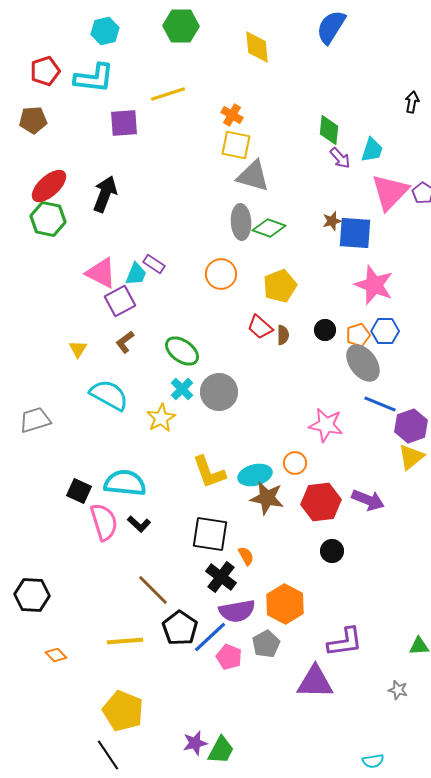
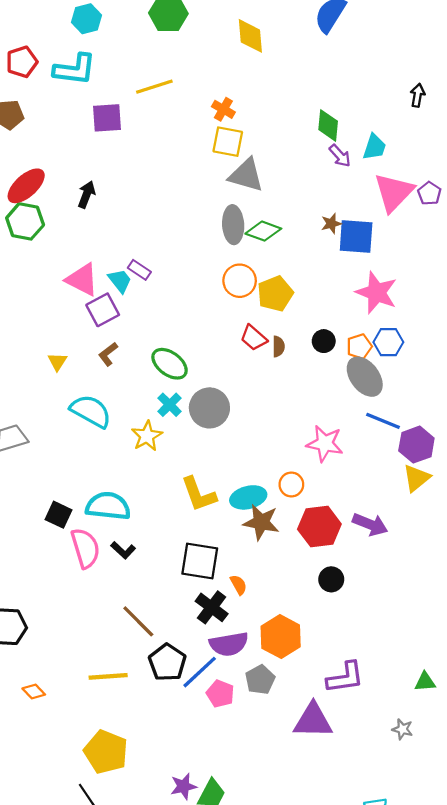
black arrow: (105, 194) -> (87, 194), size x0.7
cyan trapezoid: (136, 274) -> (120, 281), turned -60
orange circle: (221, 274) -> (240, 281), moved

